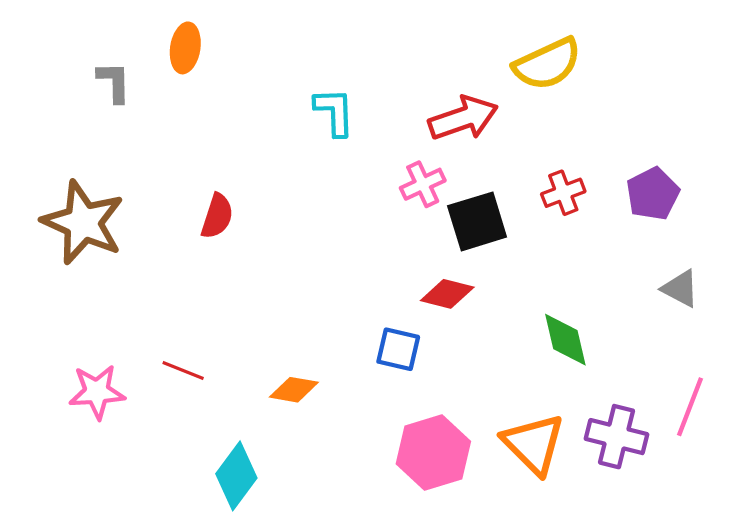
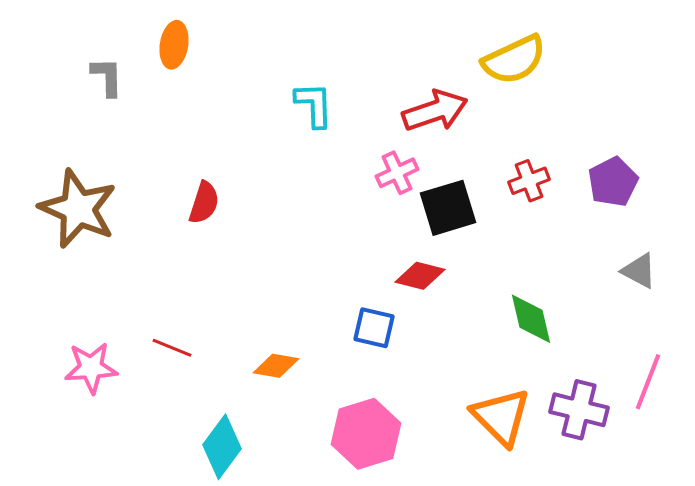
pink hexagon: (433, 453) -> (366, 434), moved

